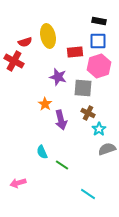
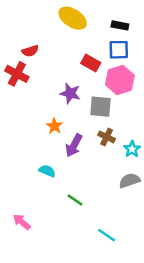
yellow ellipse: (48, 36) -> (73, 18), moved, turned -45
red rectangle: (75, 52) -> (91, 63), turned 35
purple arrow: (61, 120) -> (74, 145), turned 42
cyan star: (99, 129) -> (132, 149), moved
cyan semicircle: (42, 152) -> (47, 171), moved, turned 136
pink arrow: (18, 183) -> (22, 222), turned 56

